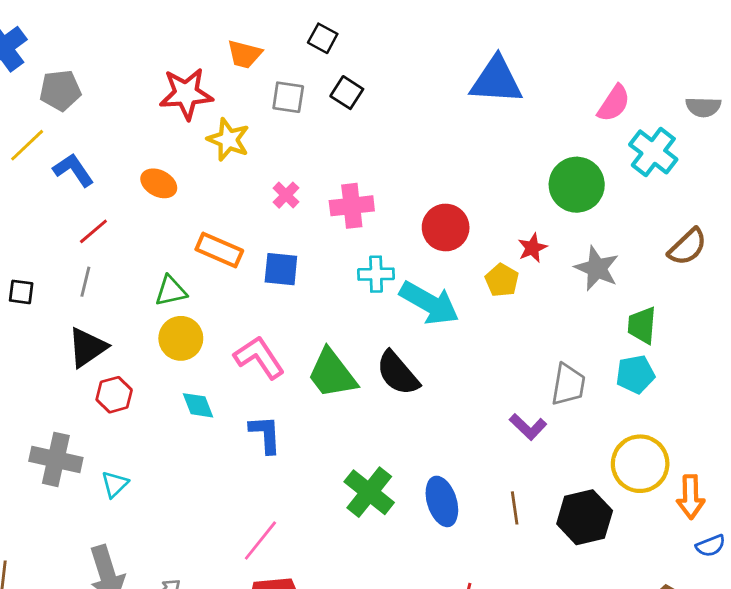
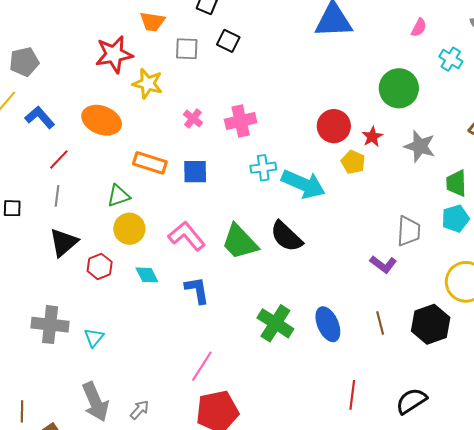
pink semicircle: (614, 103) -> (419, 28), size x0.7
cyan cross: (653, 152) -> (451, 59), size x0.7
orange ellipse: (159, 183) -> (102, 120), size x1.5
red circle: (446, 227) -> (334, 126), moved
red hexagon: (114, 395) -> (100, 266), moved

